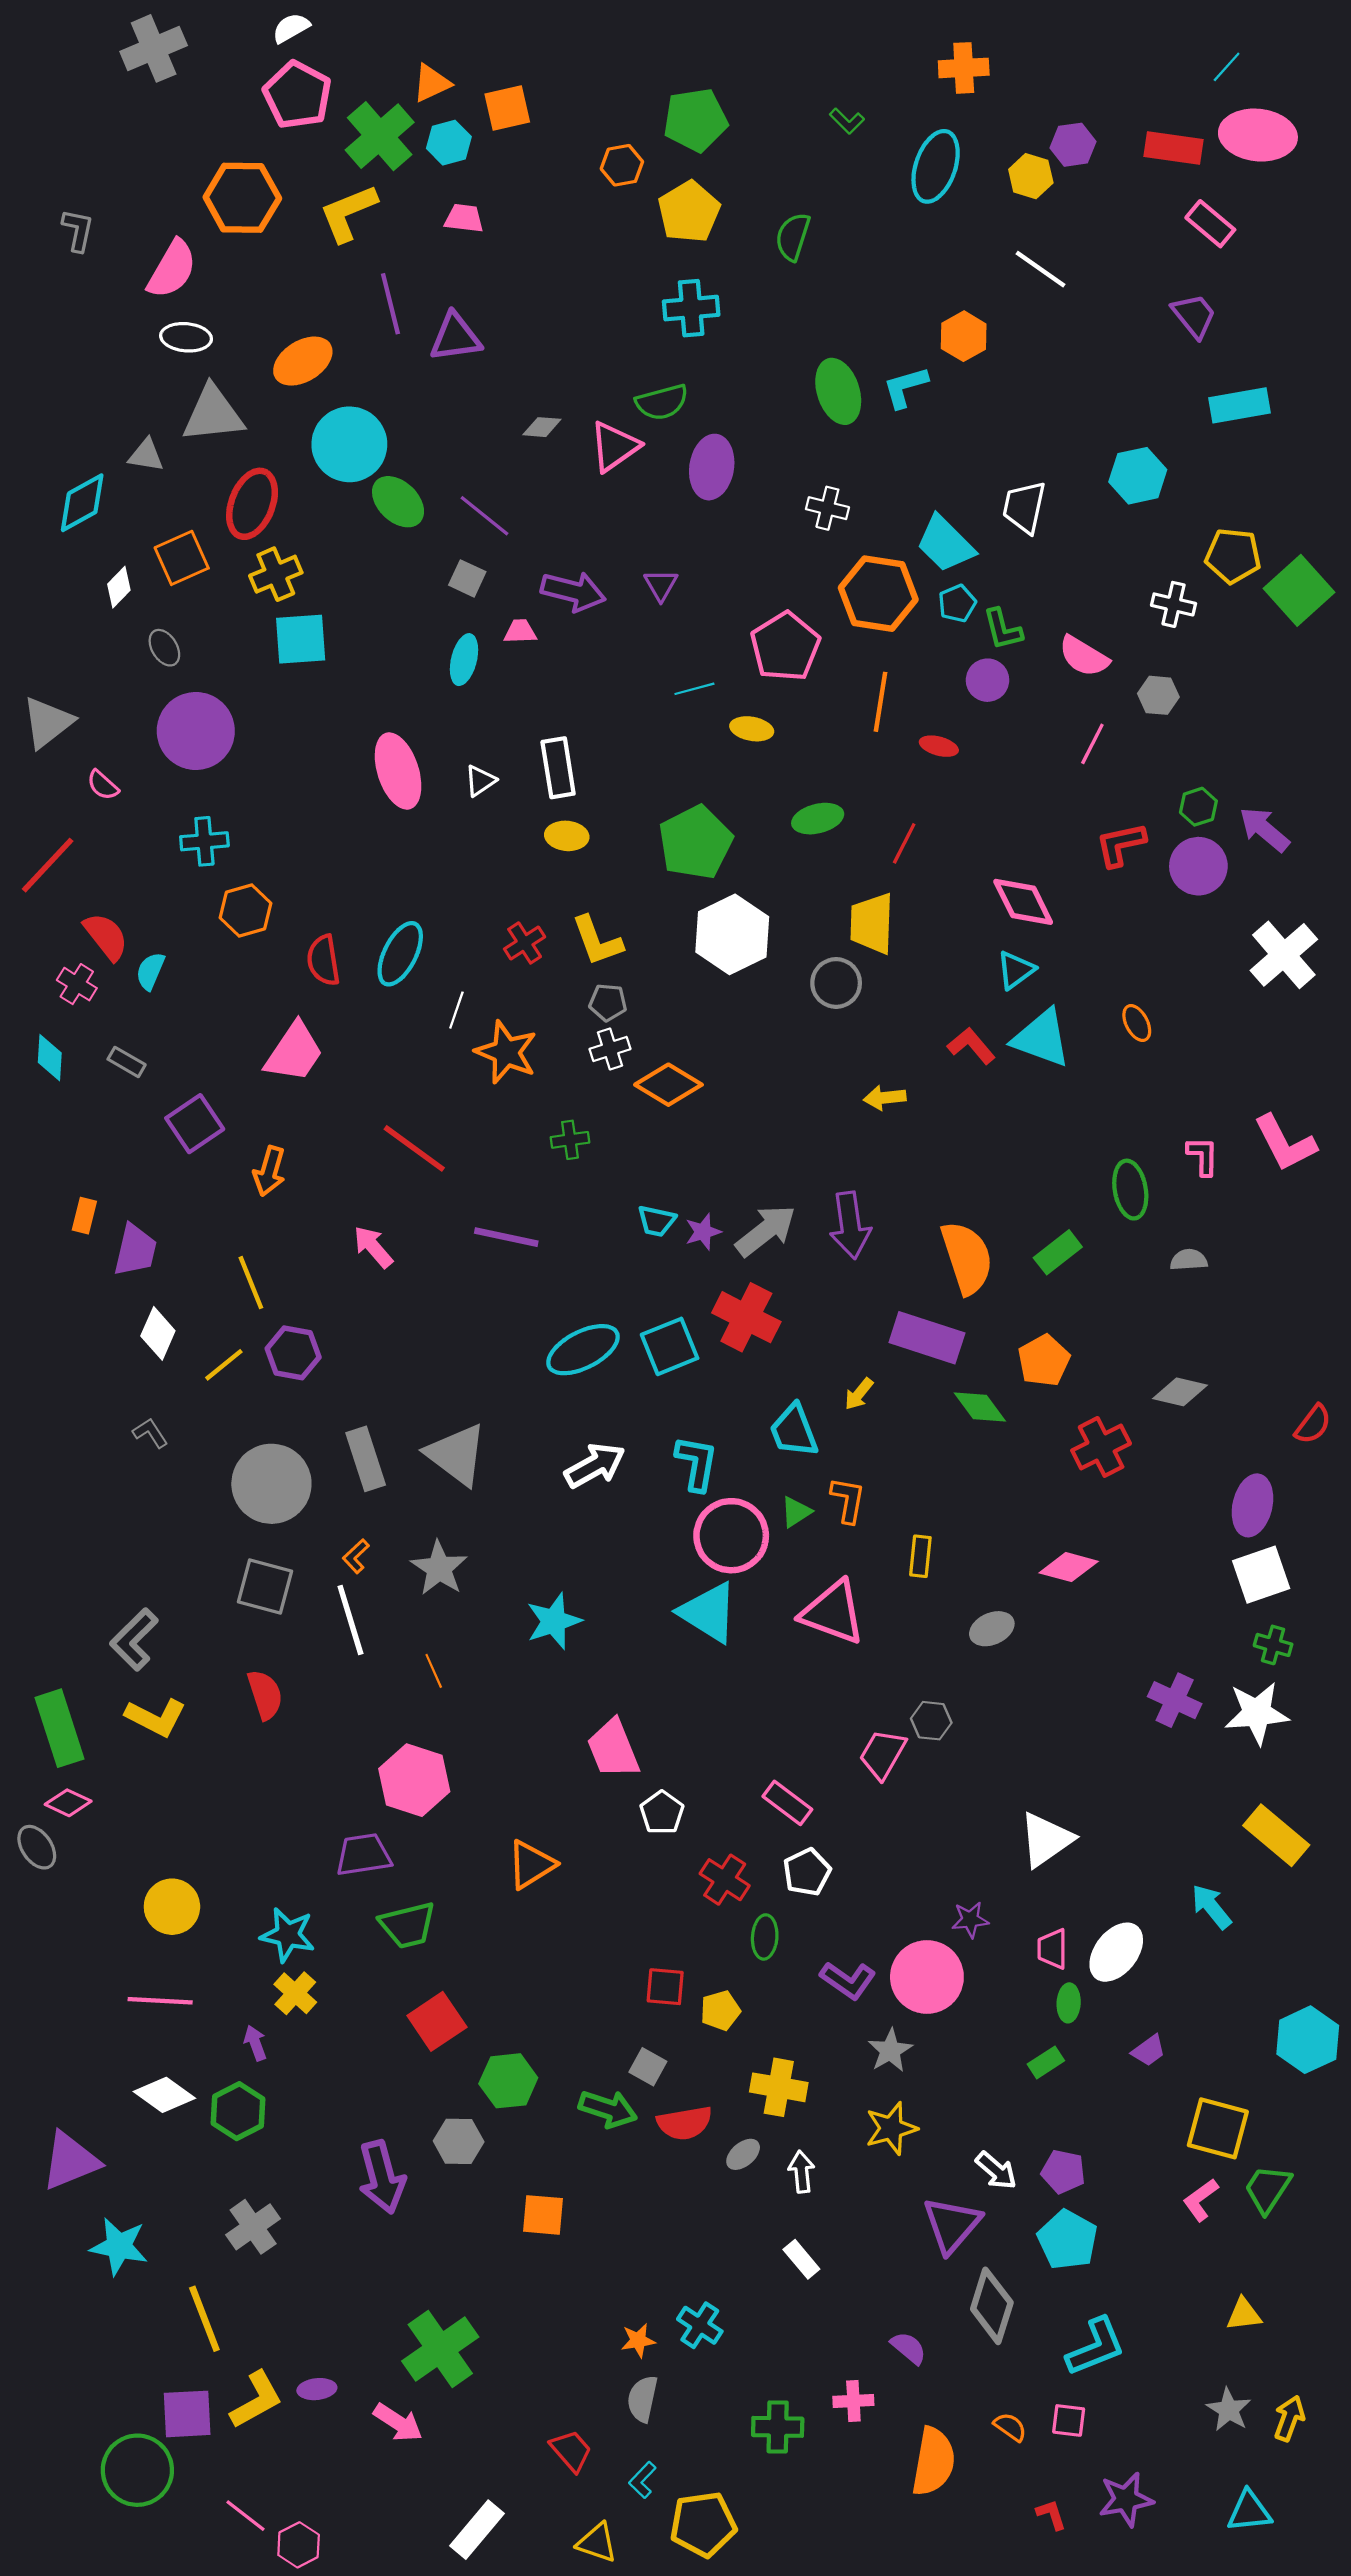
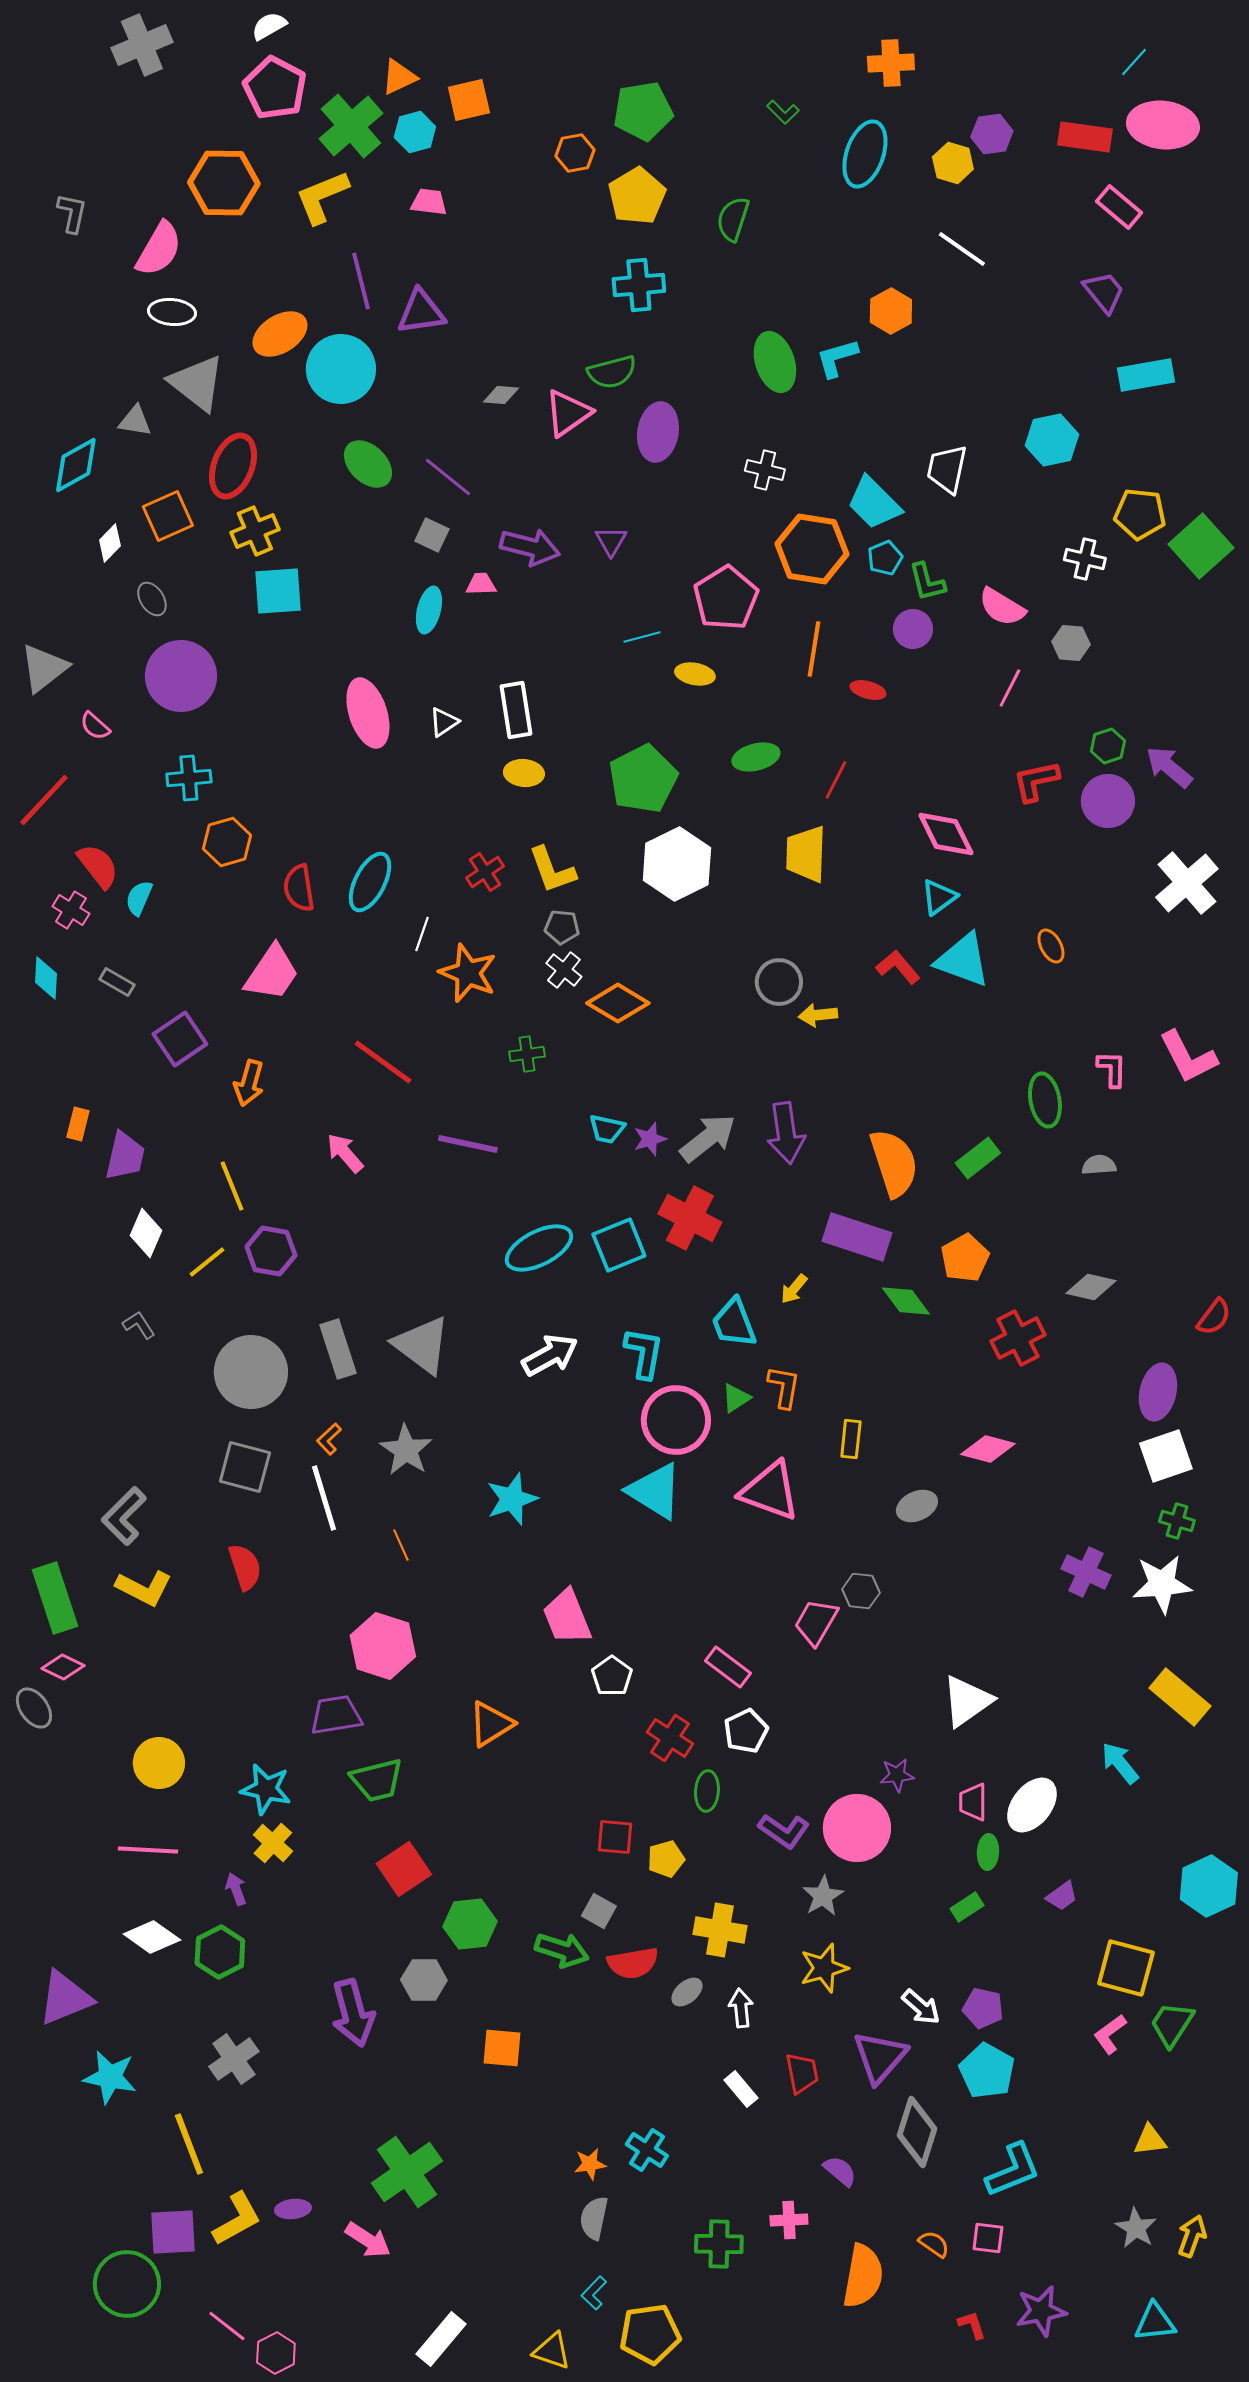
gray triangle: (213, 414) -> (197, 383), turned 44
cyan circle: (349, 444) -> (341, 369), moved
gray circle: (836, 983) -> (779, 982), moved
white cross: (610, 1049) -> (564, 970), turned -33
red trapezoid: (571, 2451) -> (802, 2073), moved, turned 30

